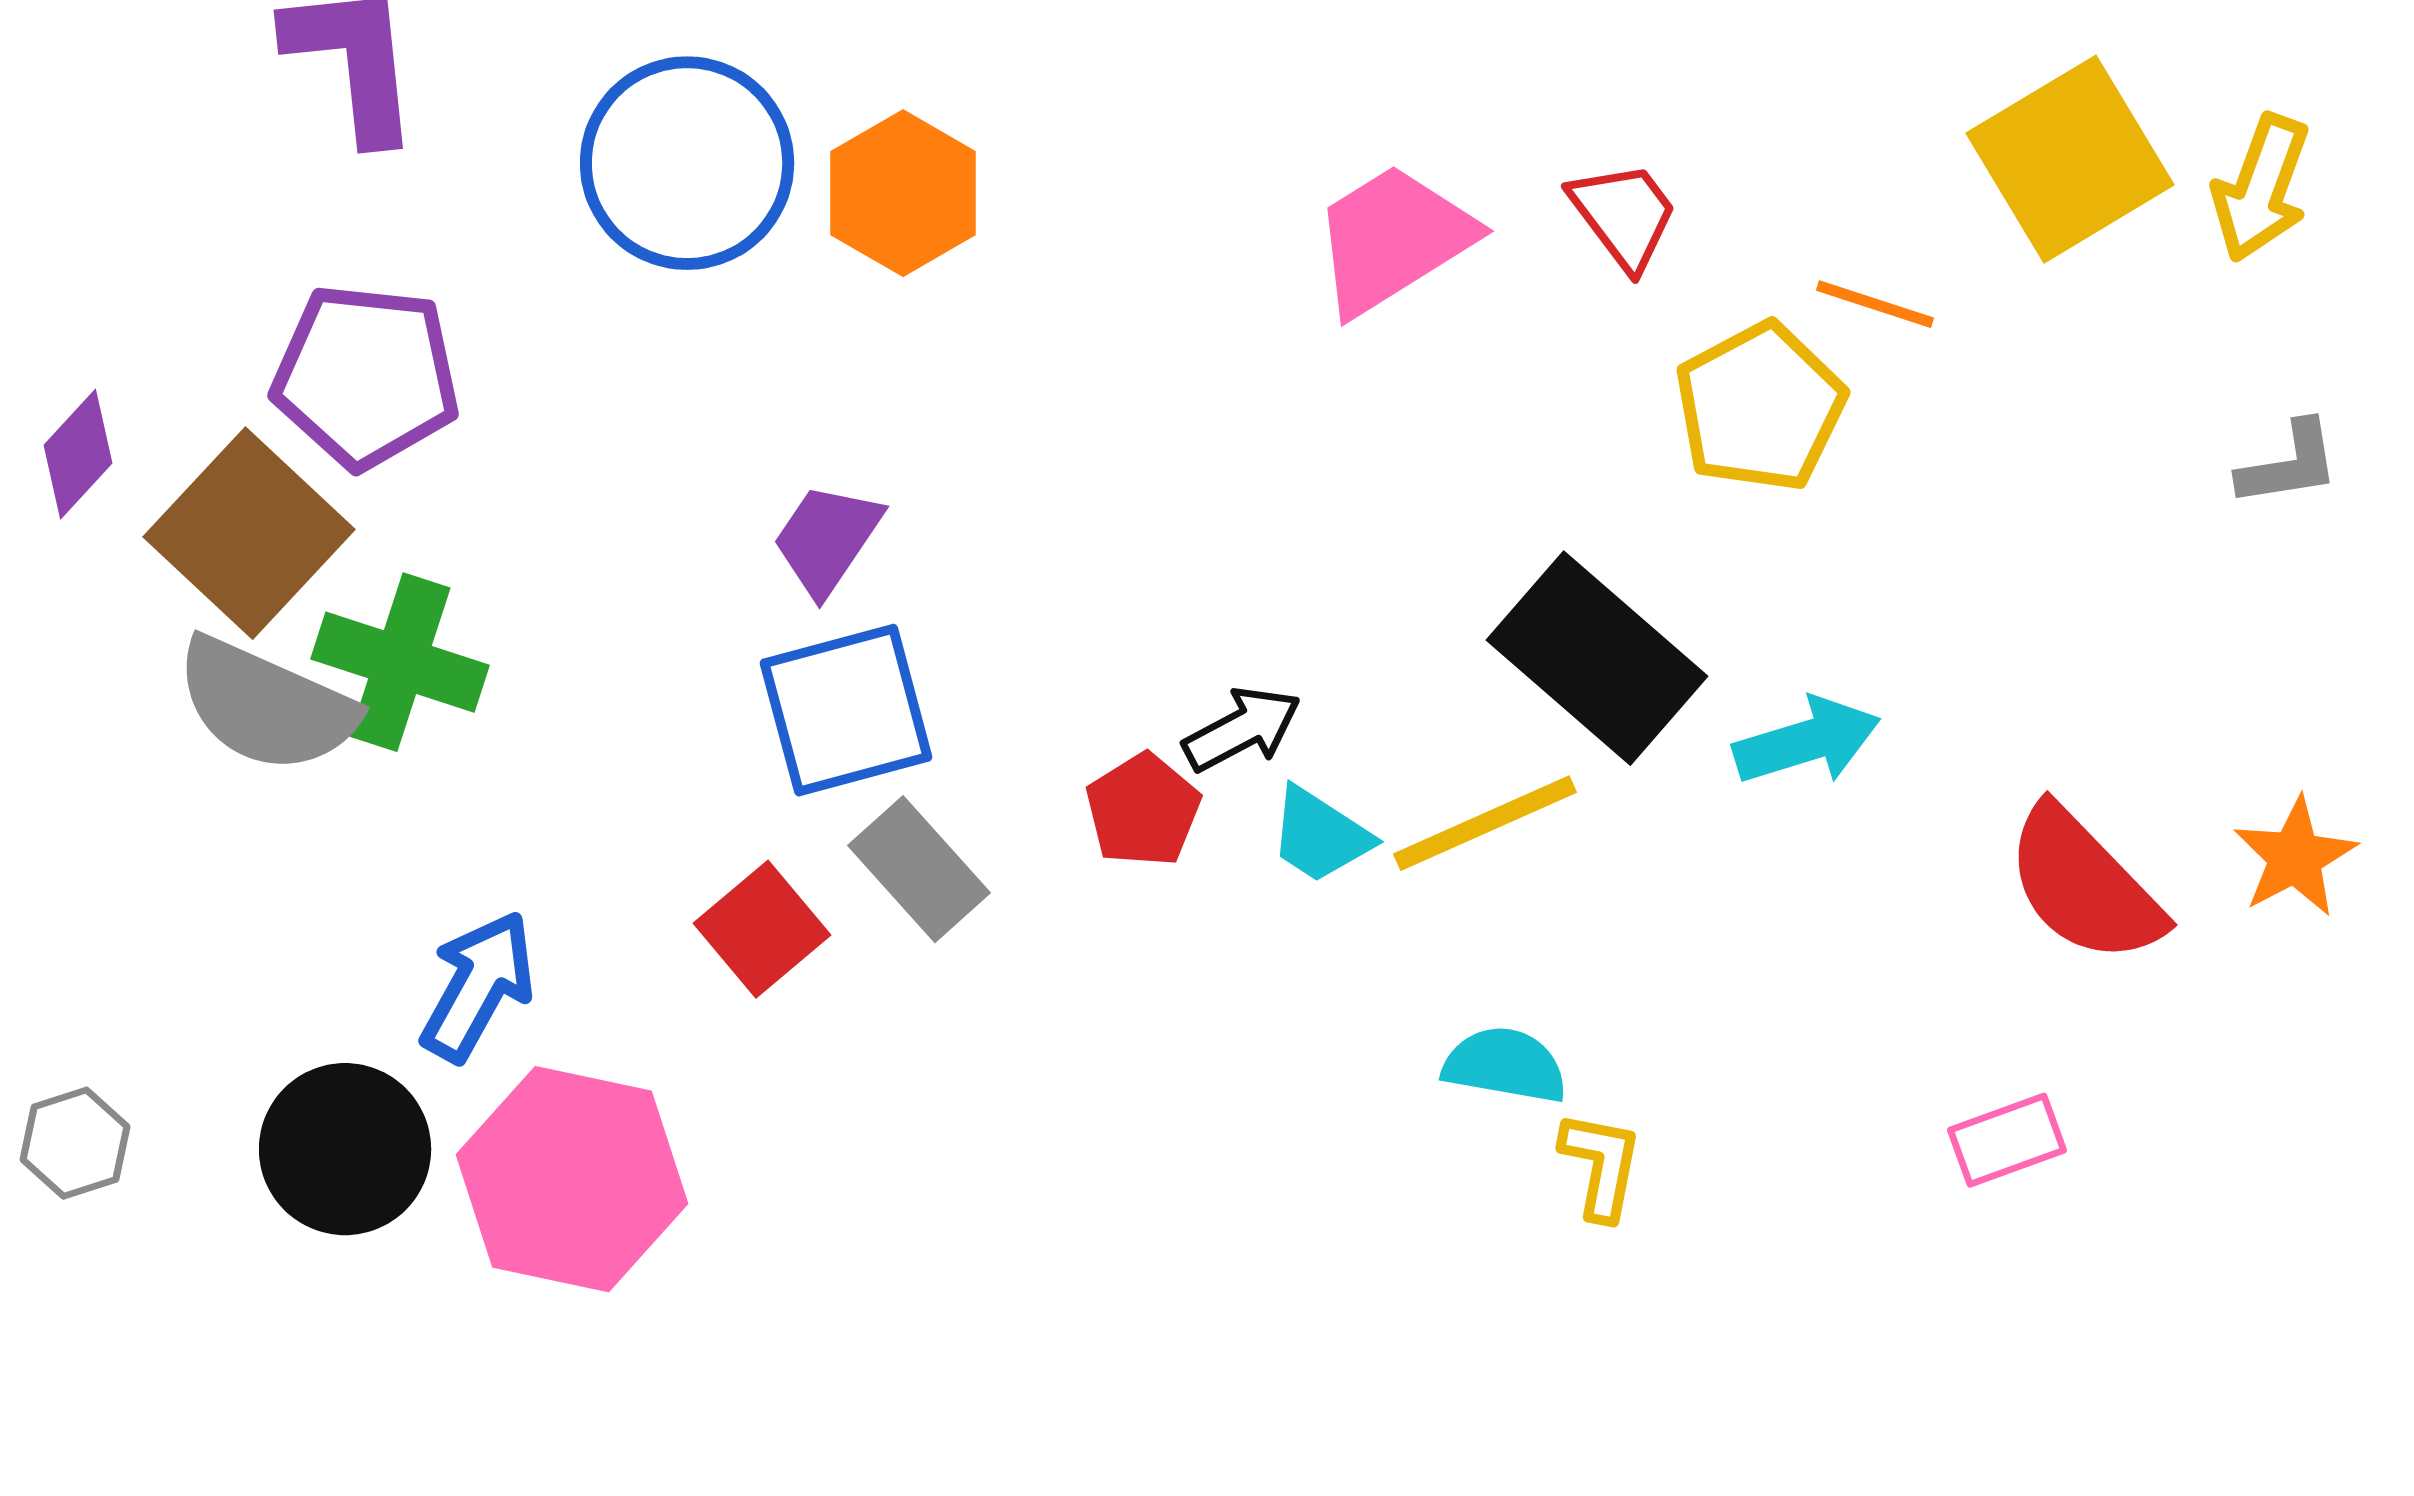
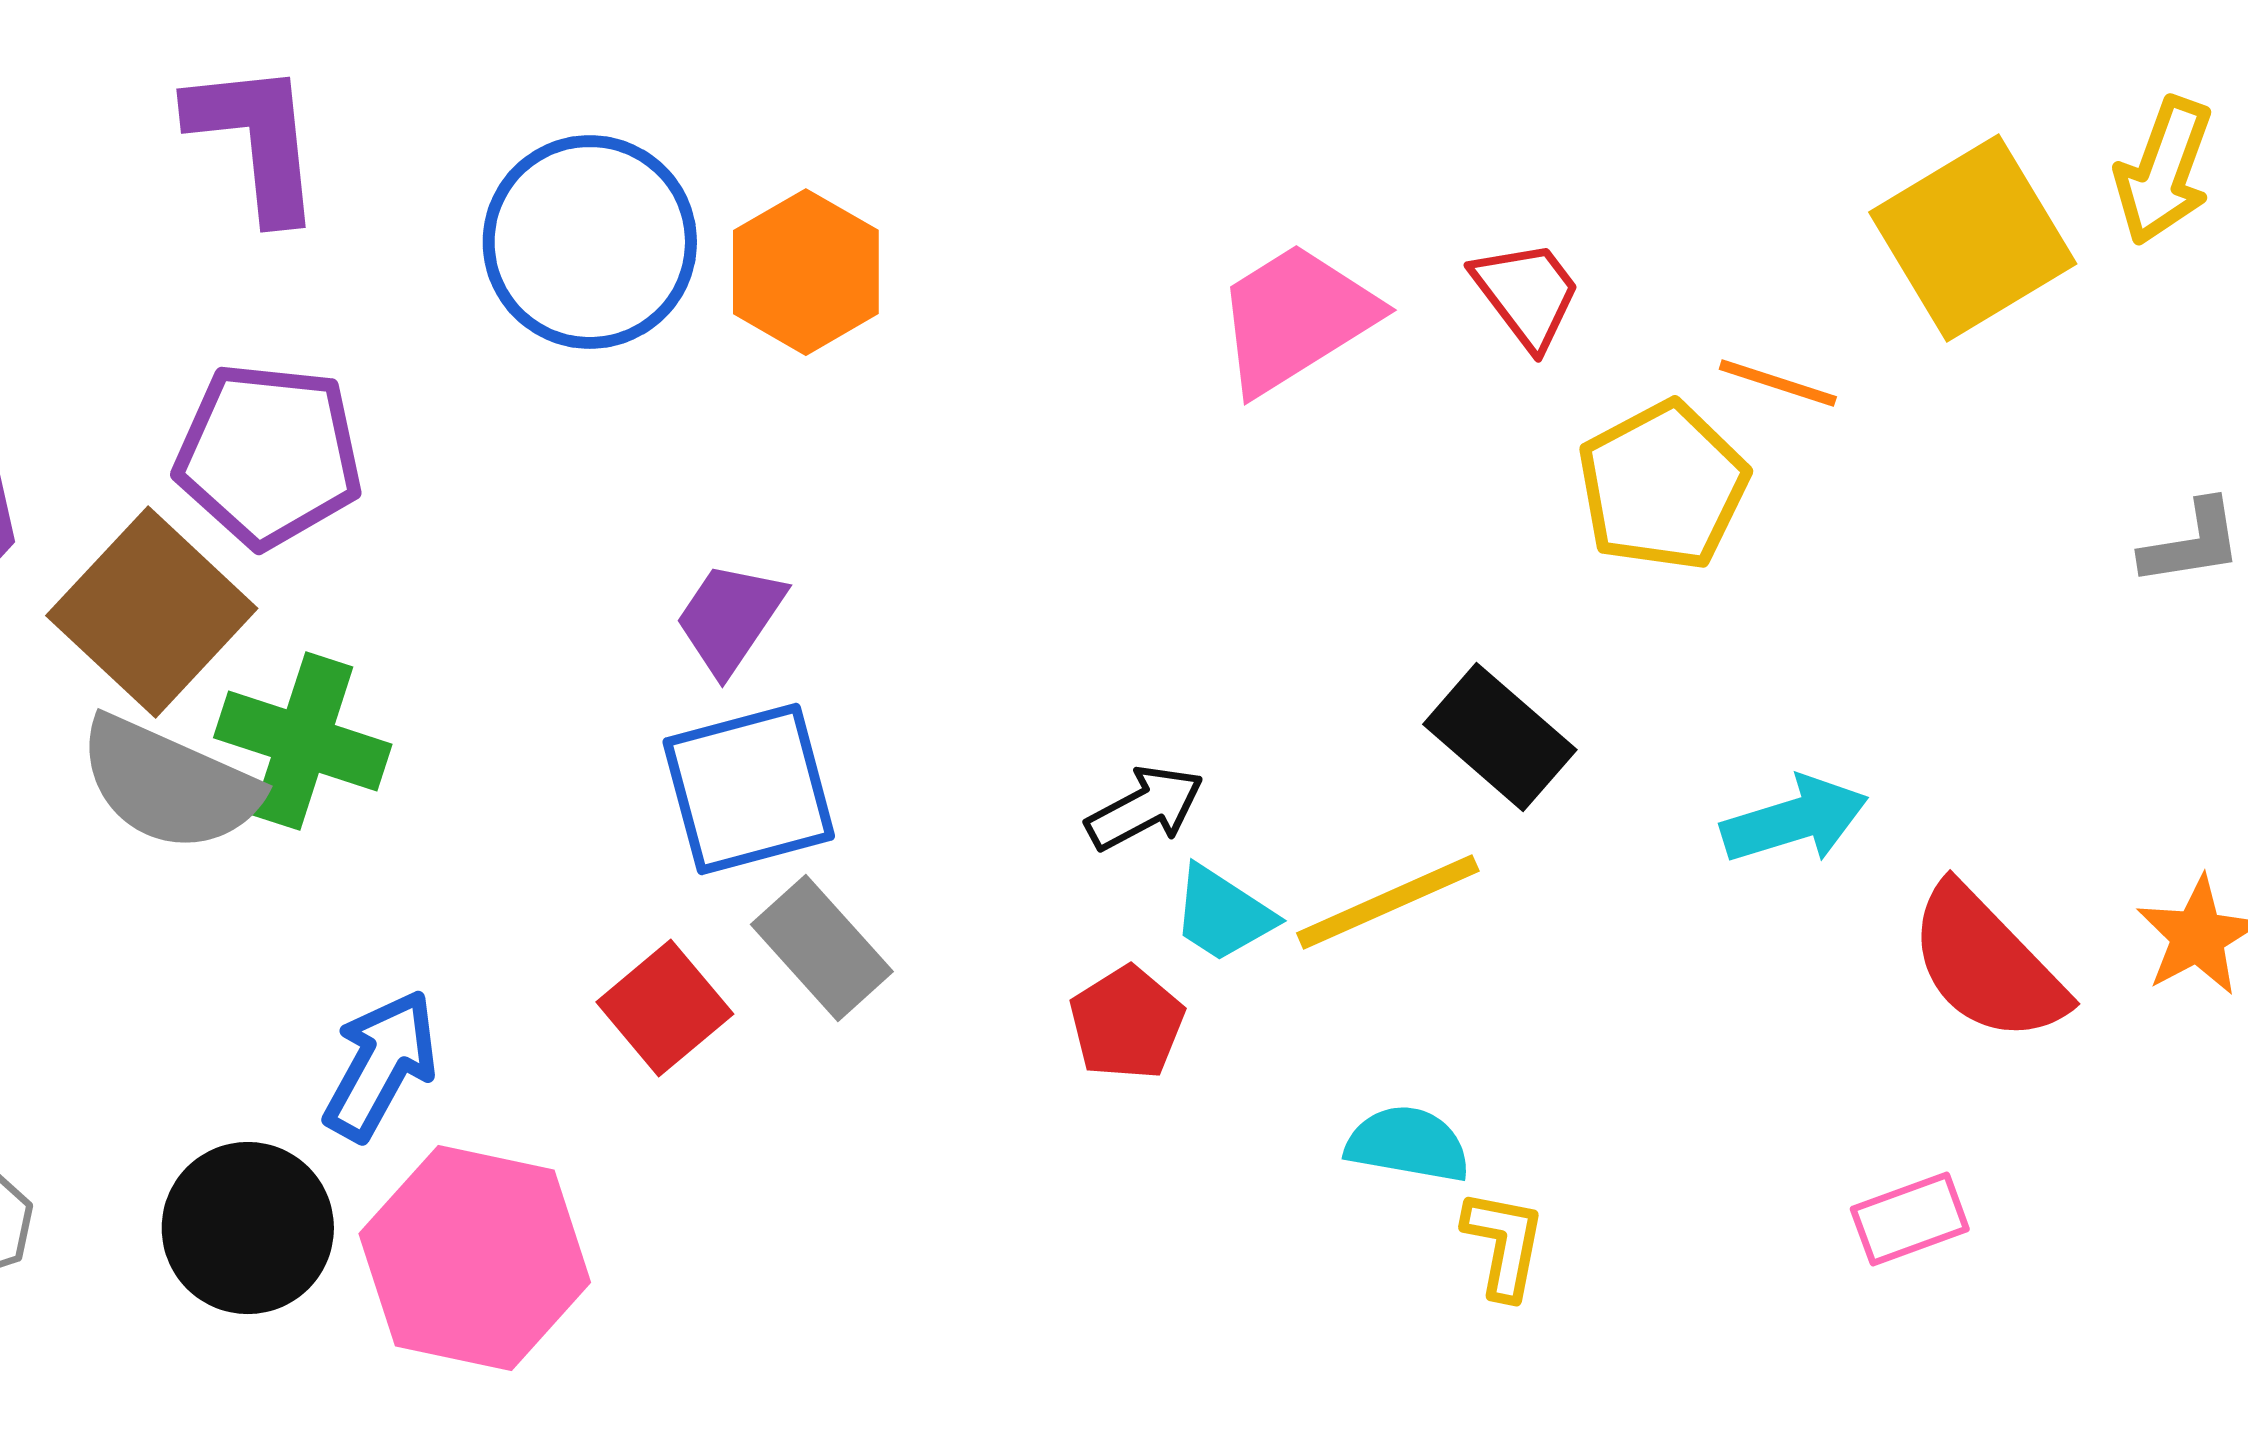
yellow arrow: (2261, 188) -> (2164, 171), moved
black rectangle: (1597, 658) -> (1500, 737), size x0.7
cyan arrow: (1807, 741) -> (1795, 820), moved
red pentagon: (1143, 810) -> (1127, 1023), moved

